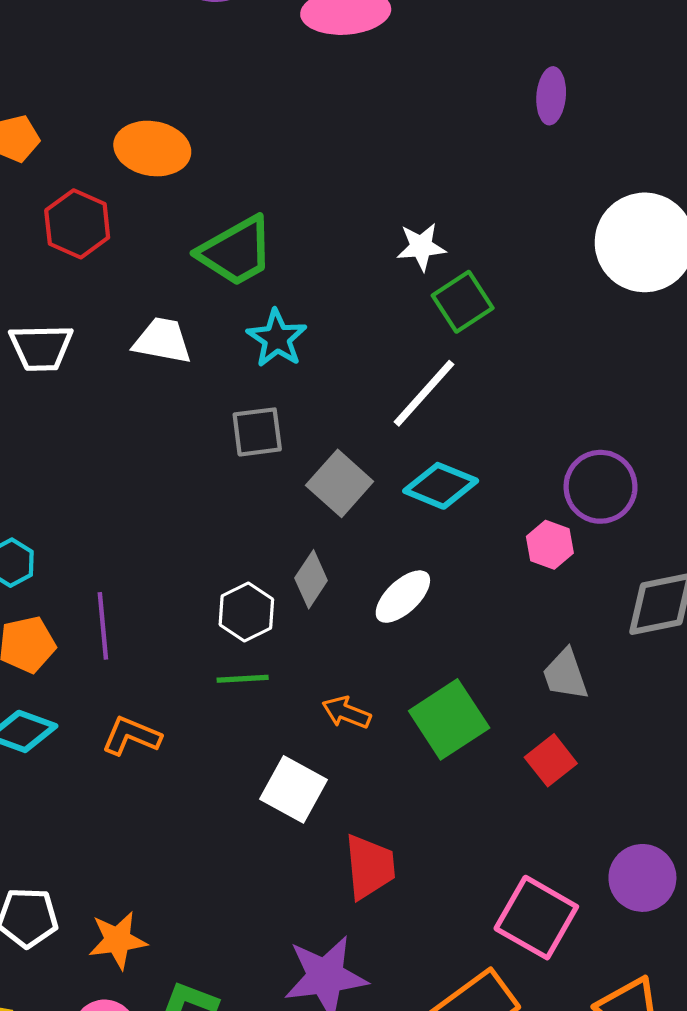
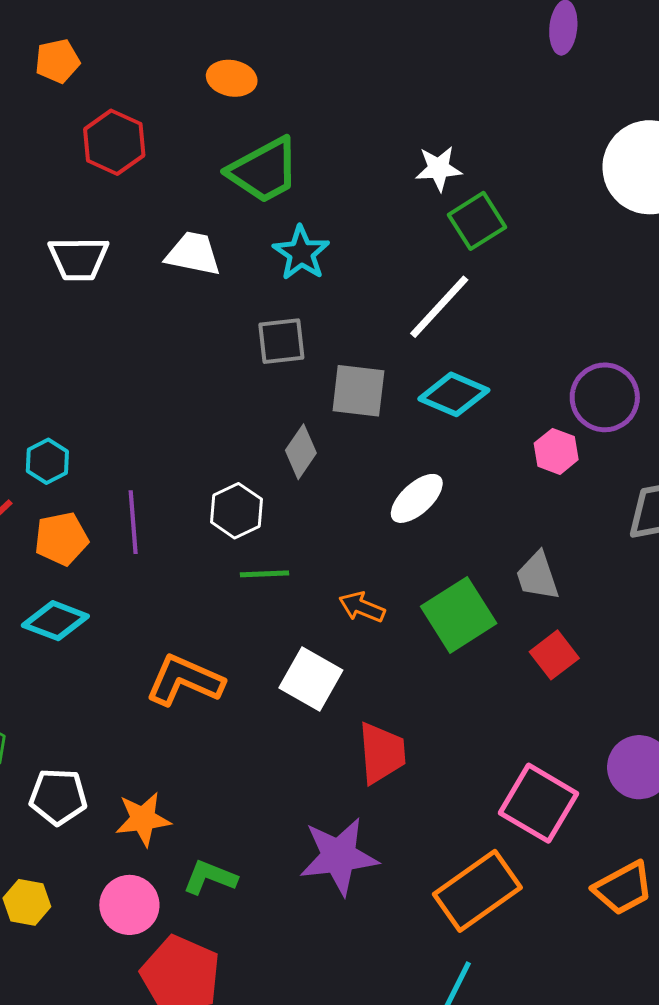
orange ellipse: (152, 149) -> (232, 78), moved, size x0.7
gray square: (340, 483) -> (358, 391), turned -36
gray diamond: (311, 579) -> (301, 452), moved
white hexagon: (246, 612) -> (237, 511), moved
gray trapezoid: (565, 675) -> (538, 576), moved
orange L-shape: (131, 736) -> (185, 680), moved, size x1.4

